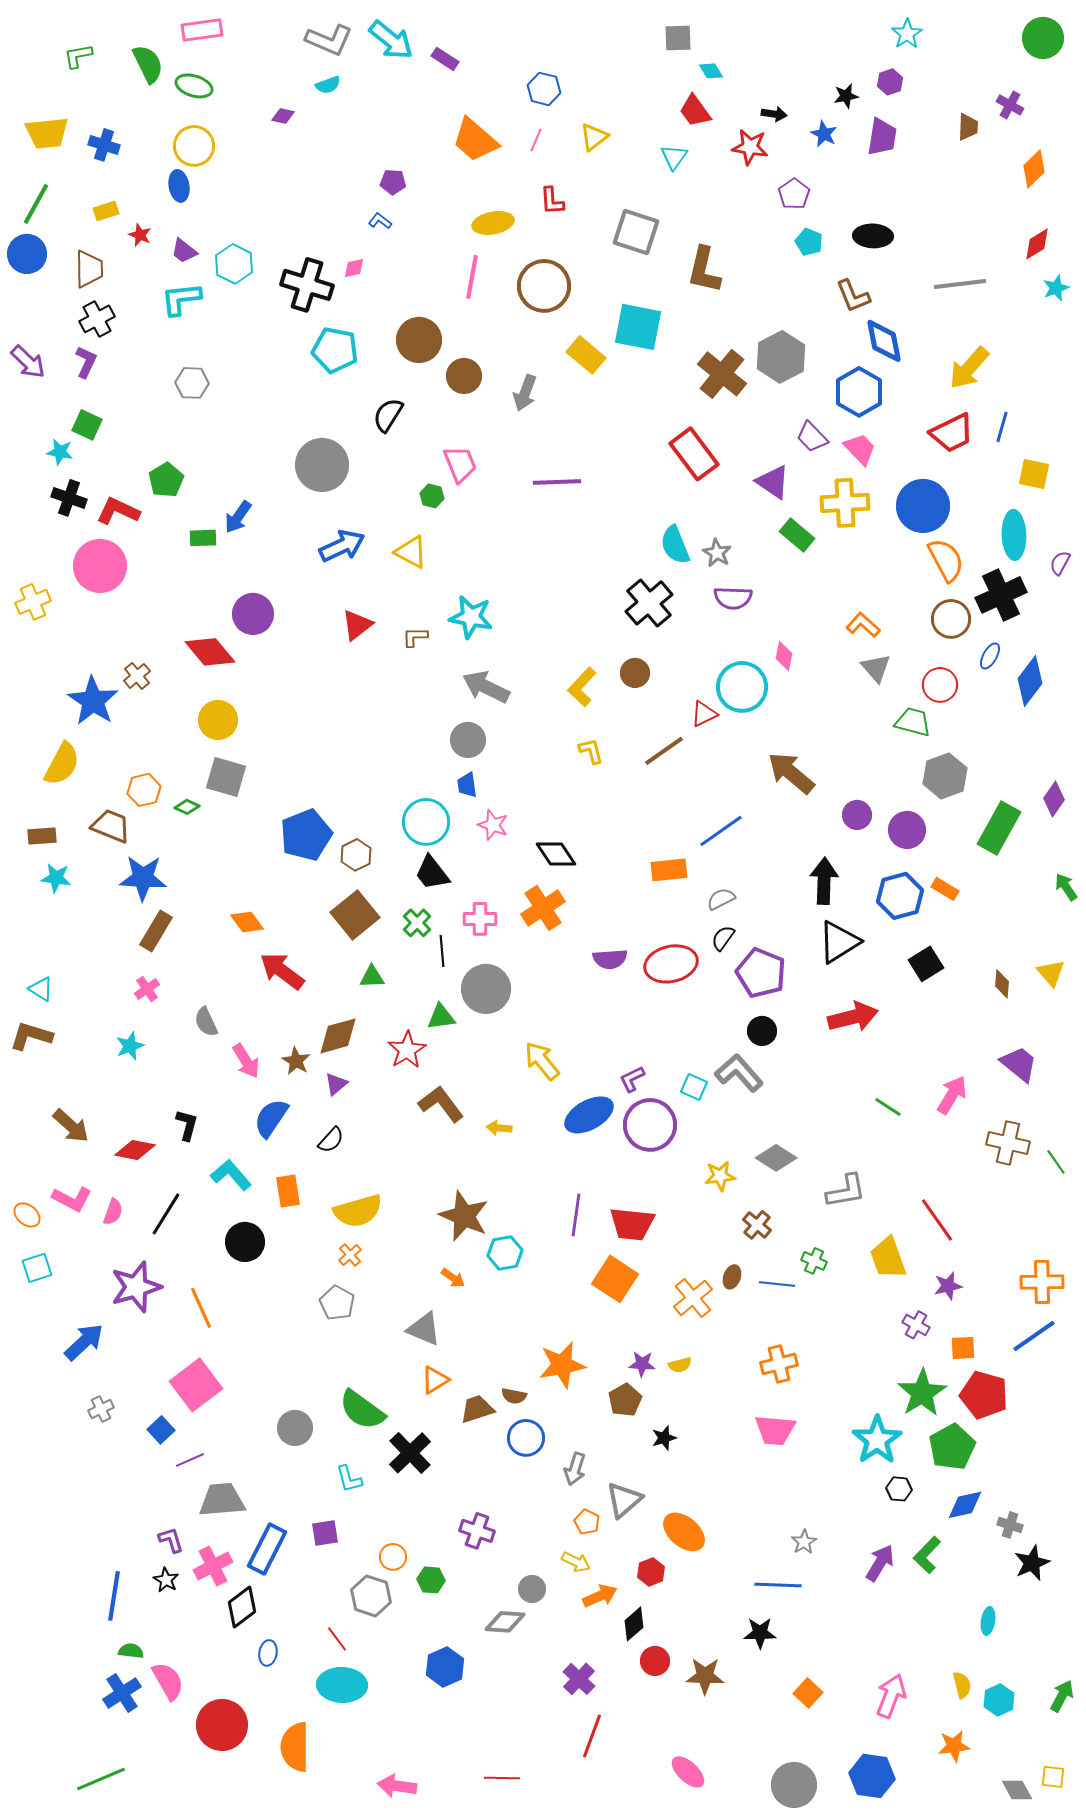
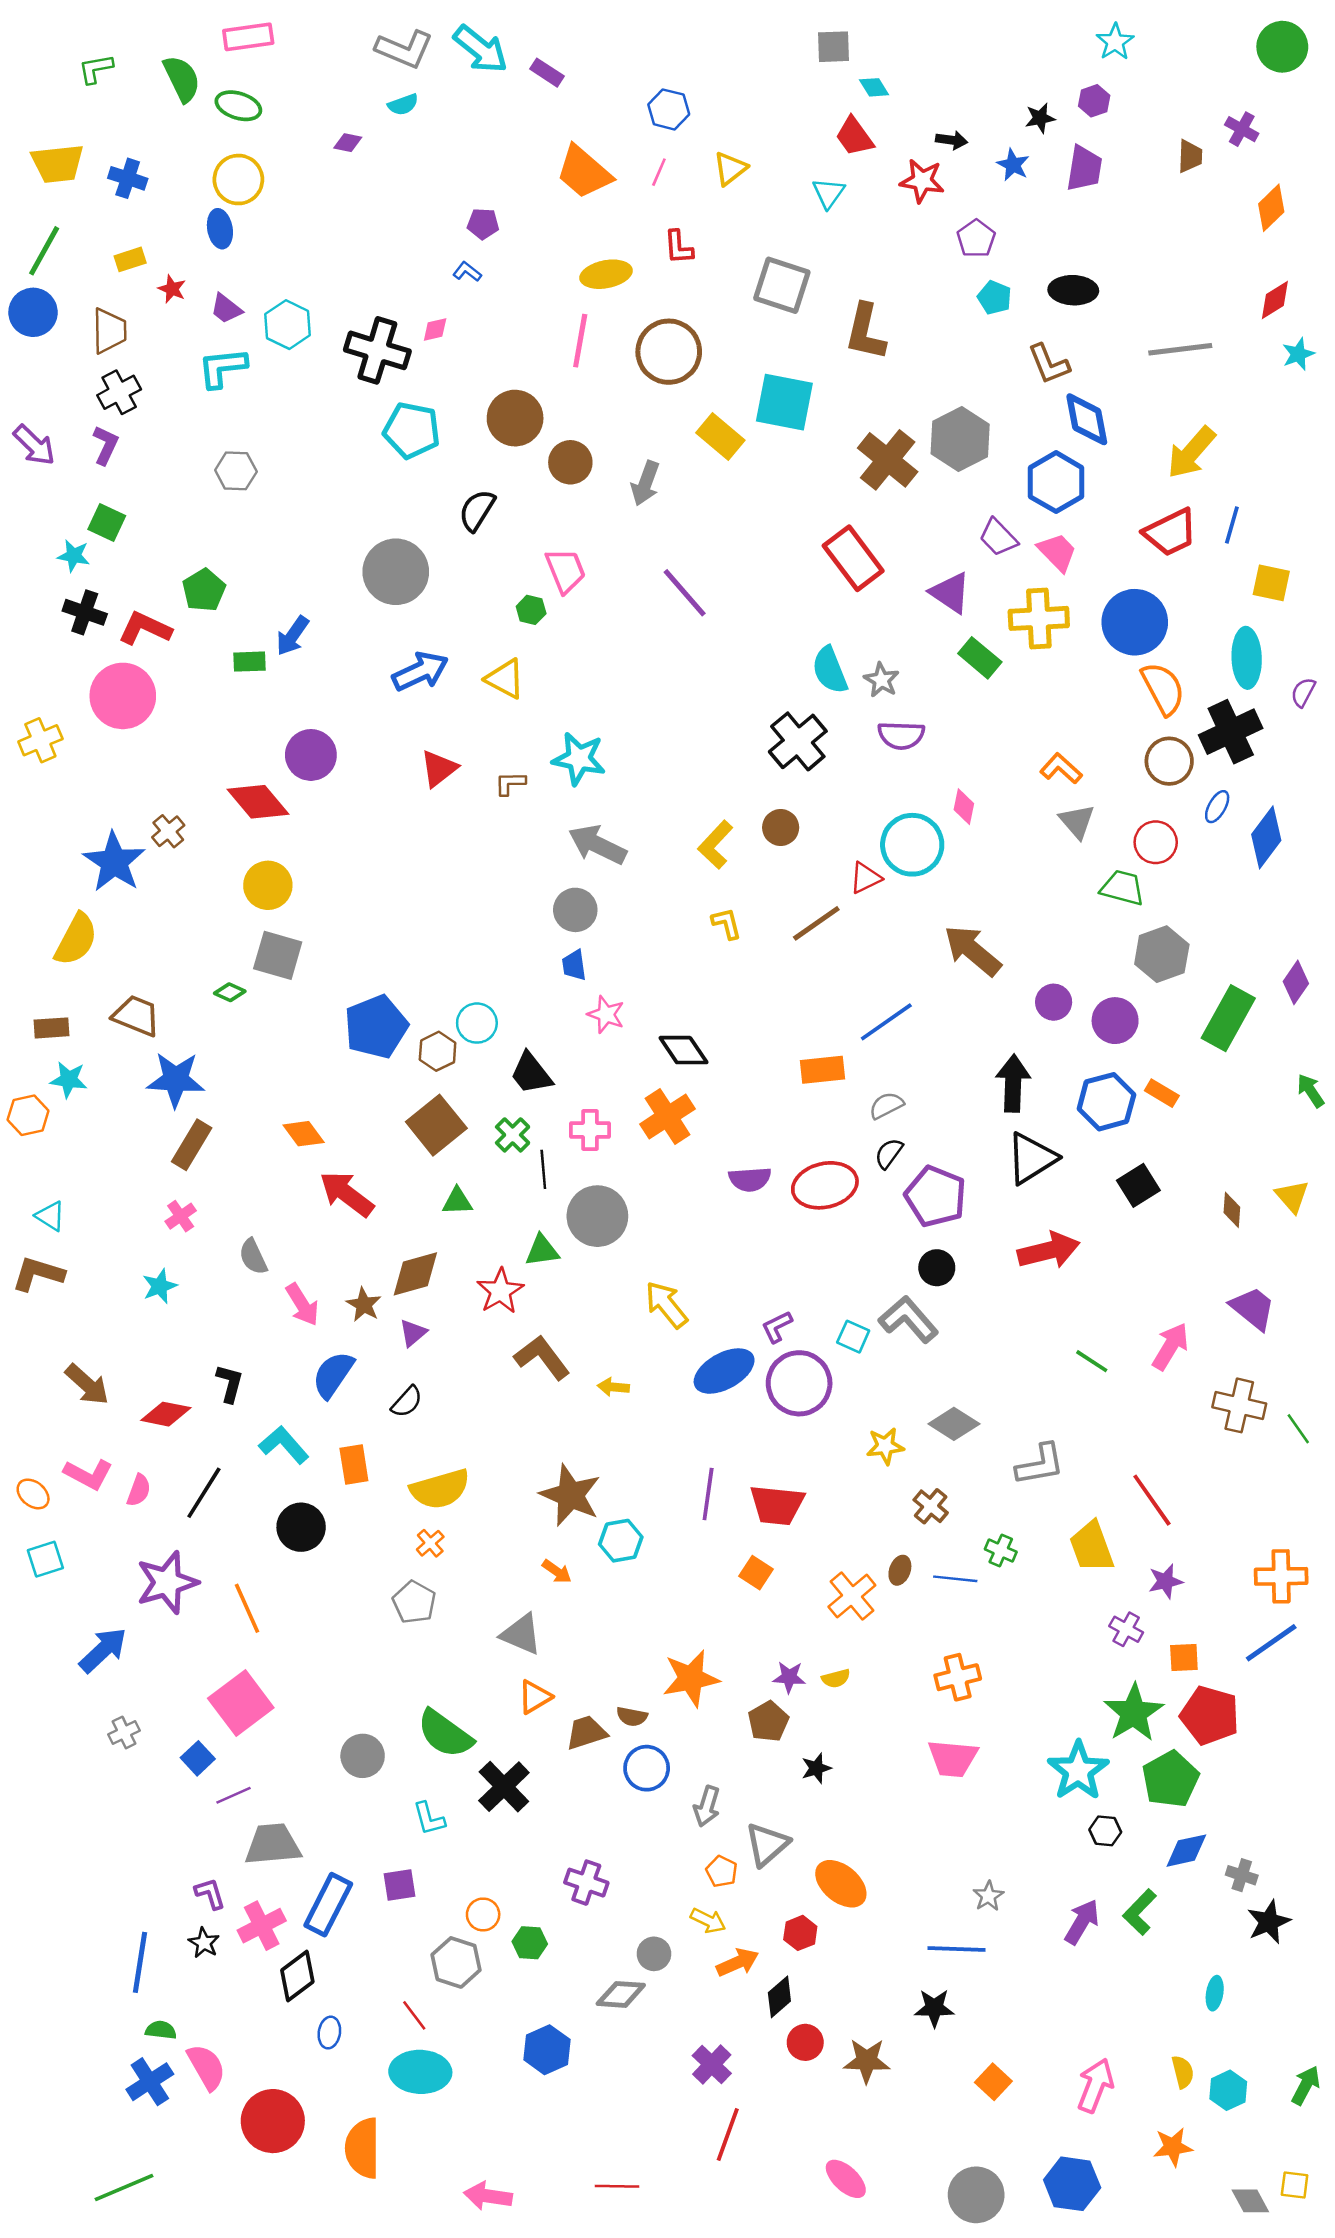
purple line: (557, 482) -> (685, 593), turned 51
orange hexagon: (144, 790) -> (28, 1115), moved
cyan circle: (426, 822) -> (477, 1023), moved, size x0.7
orange square: (615, 1279) -> (756, 1573), size x0.6

